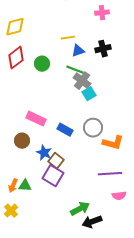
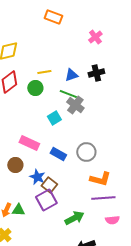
pink cross: (102, 13) -> (95, 37), turned -32
yellow line: (68, 38) -> (44, 72), moved
cyan square: (89, 94) -> (54, 118), moved
orange L-shape: (113, 143) -> (100, 179), moved
purple square: (53, 176) -> (46, 200), turned 30
green arrow: (80, 209) -> (74, 218), moved

